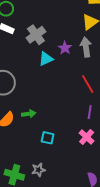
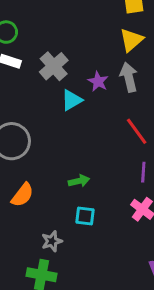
green arrow: (29, 114) -> (79, 181), moved
gray star: (38, 170) -> (52, 241), moved

